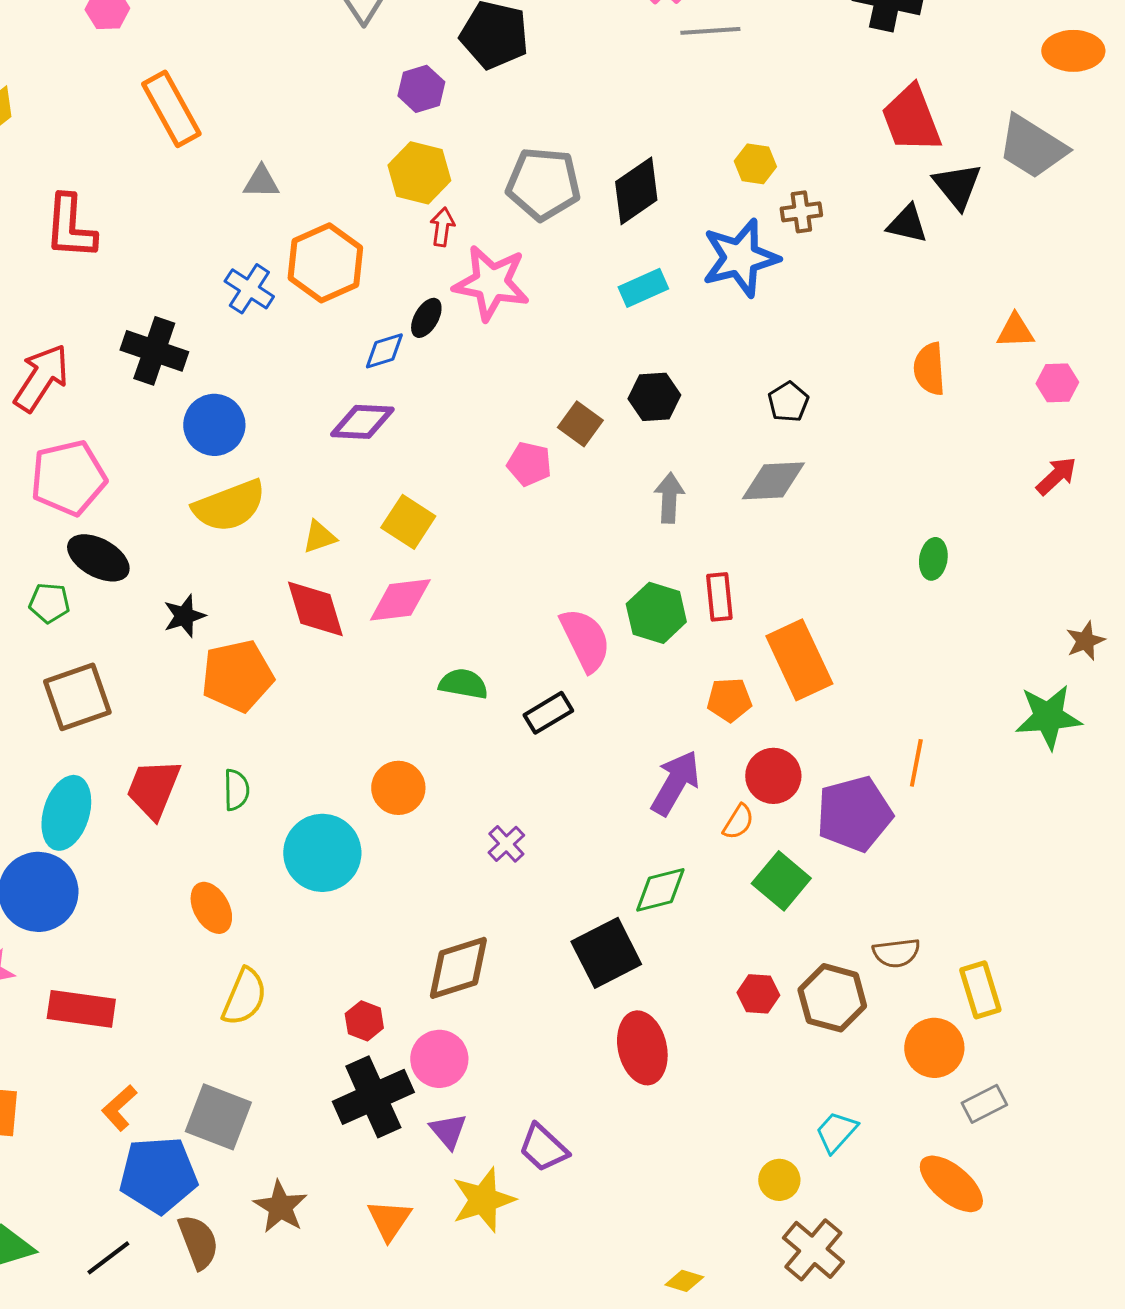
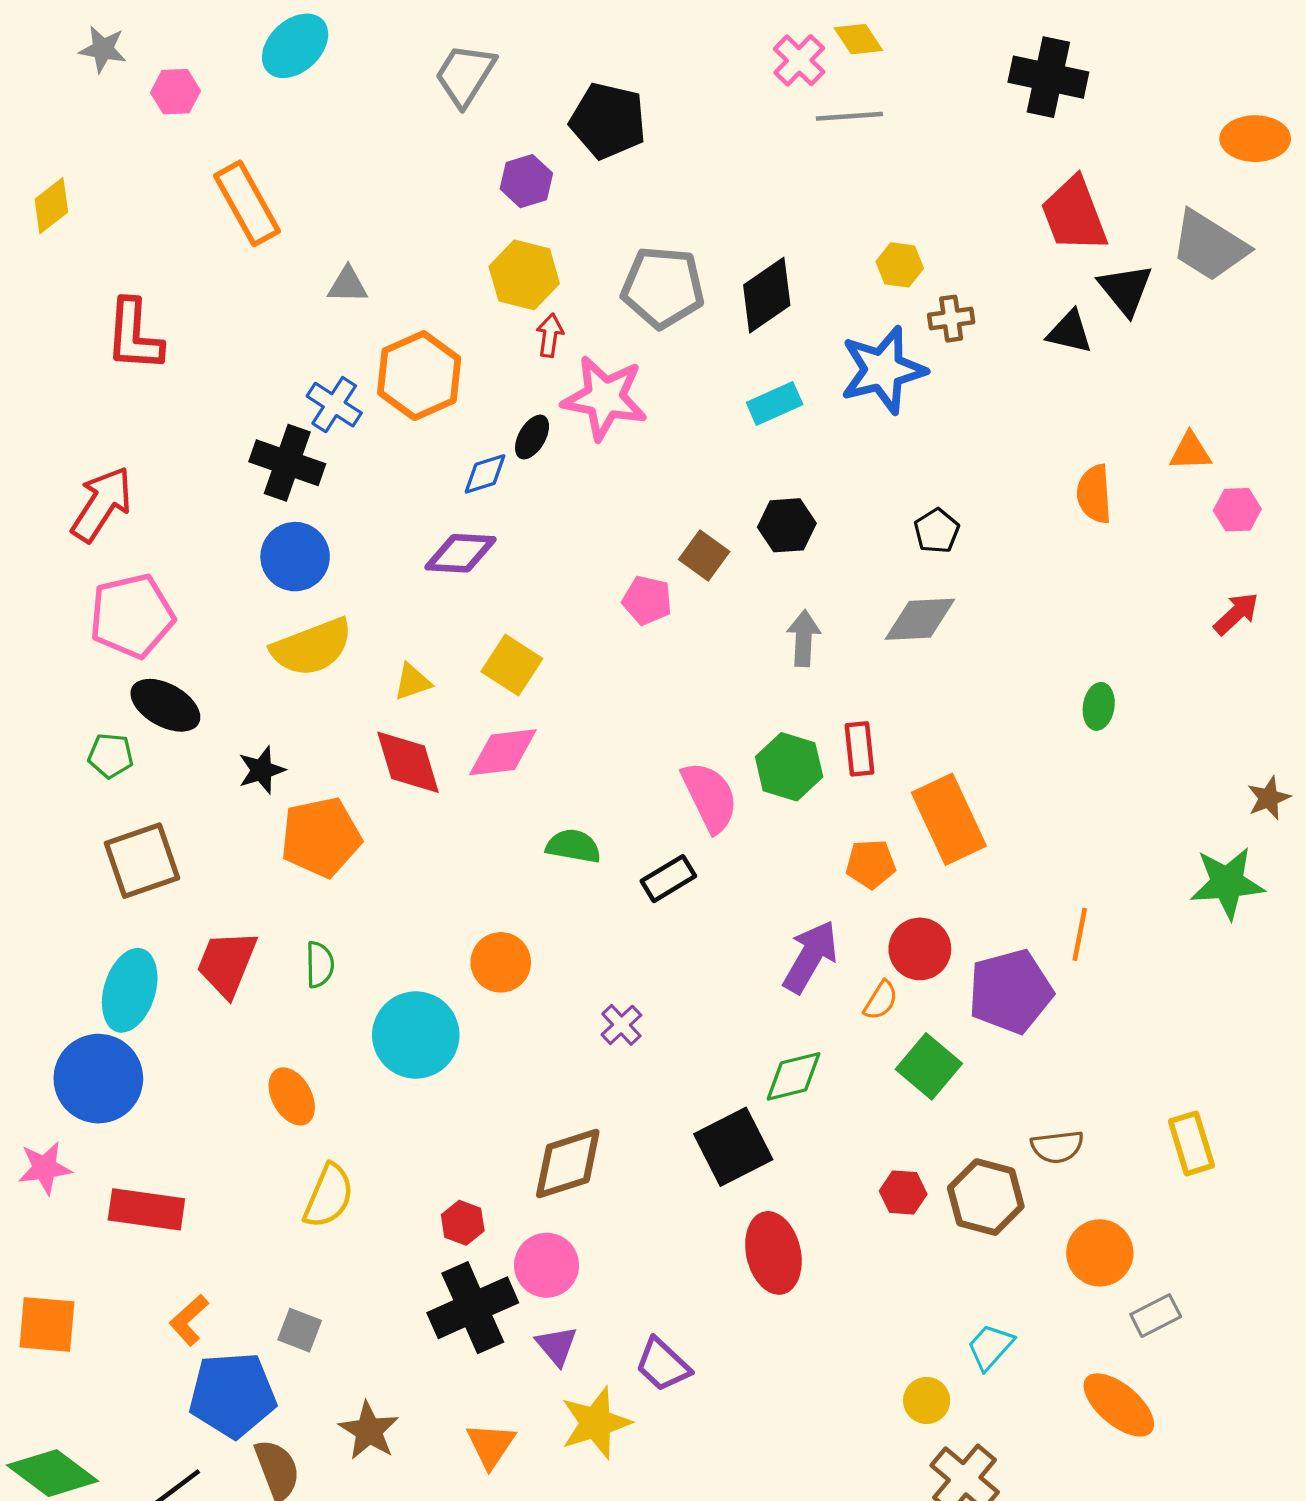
black cross: (154, 351) -> (287, 463), moved
yellow rectangle: (980, 990) -> (1191, 1143), moved
gray square: (218, 1117) -> (300, 1330), size x0.6

